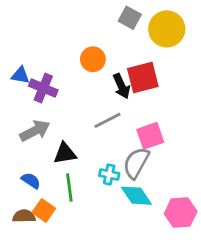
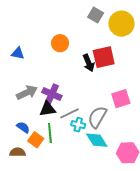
orange circle: (93, 59) -> (60, 43), moved
purple cross: (43, 88) -> (52, 94), moved
gray line: (107, 120) -> (69, 113), moved
pink square: (150, 136) -> (121, 99), moved
orange square: (44, 210) -> (36, 140), moved

